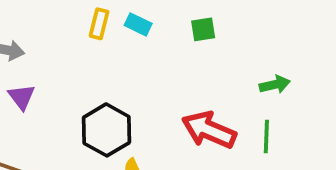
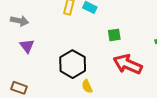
green square: (203, 29) -> (114, 35), moved

